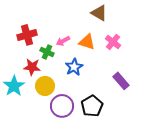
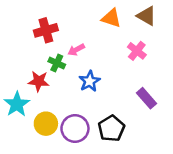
brown triangle: (99, 13) -> (147, 16), moved
red cross: (27, 35) -> (46, 30), moved
orange triangle: (87, 42) -> (111, 18), moved
yellow circle: (45, 86) -> (46, 124), moved

